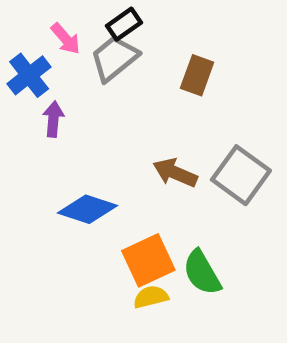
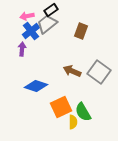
pink arrow: (66, 39) -> (27, 16), turned 120
blue cross: (29, 75) -> (31, 31), moved
yellow semicircle: (151, 297) -> (73, 122), moved, turned 104

